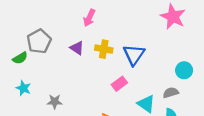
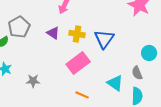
pink rectangle: (119, 84) -> (78, 63), moved, size x1.6
gray semicircle: (171, 93) -> (137, 73), turned -96

